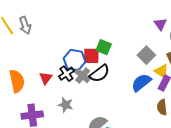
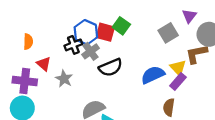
gray square: (146, 55) -> (168, 33), moved
black semicircle: (100, 73) -> (111, 67), moved
red triangle: (46, 78) -> (44, 64), moved, turned -40
orange semicircle: (17, 81) -> (28, 42), moved, size x0.6

